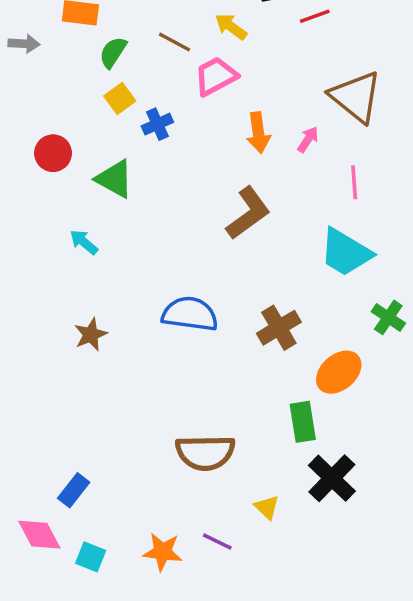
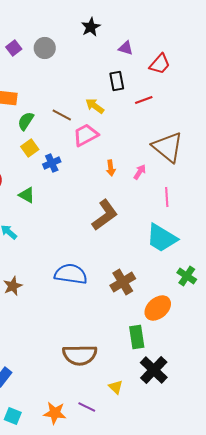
orange arrow: (258, 133) -> (111, 168), size x0.7
green triangle: (115, 179) -> (27, 195), size x0.7

